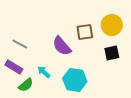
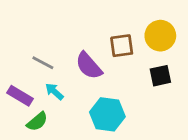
gray line: (20, 44) -> (43, 63), moved
cyan arrow: (44, 72) -> (54, 91), moved

